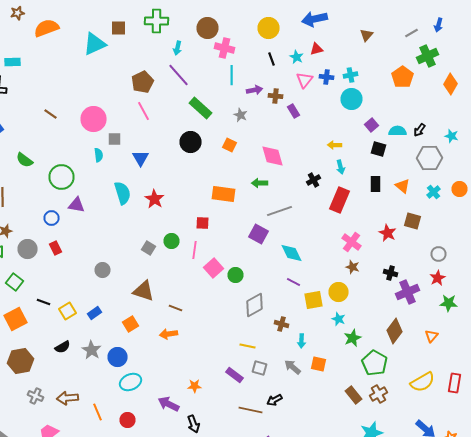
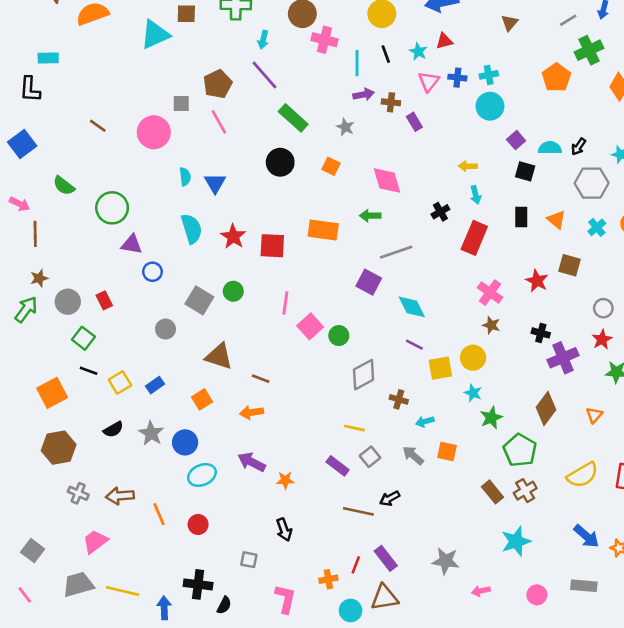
cyan line: (232, 75) -> (357, 63), moved
gray square: (114, 139) -> (181, 104), moved
cyan semicircle: (98, 155) -> (185, 177), moved
blue circle: (52, 218) -> (152, 272), moved
red square: (202, 223) -> (272, 246), moved, size x1.5
green circle: (172, 241) -> (233, 291), moved
gray square: (148, 248) -> (199, 300), moved, size x1.5
green square: (14, 282) -> (83, 338), moved
cyan arrow: (302, 341) -> (425, 422), turned 72
gray square: (260, 368) -> (370, 457), turned 35
purple arrow: (168, 404) -> (251, 462), moved

